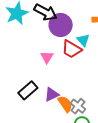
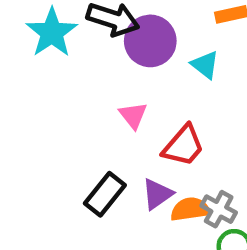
red trapezoid: (72, 49) -> (183, 146), moved, turned -70
orange semicircle: (65, 104) -> (190, 209), turned -54

